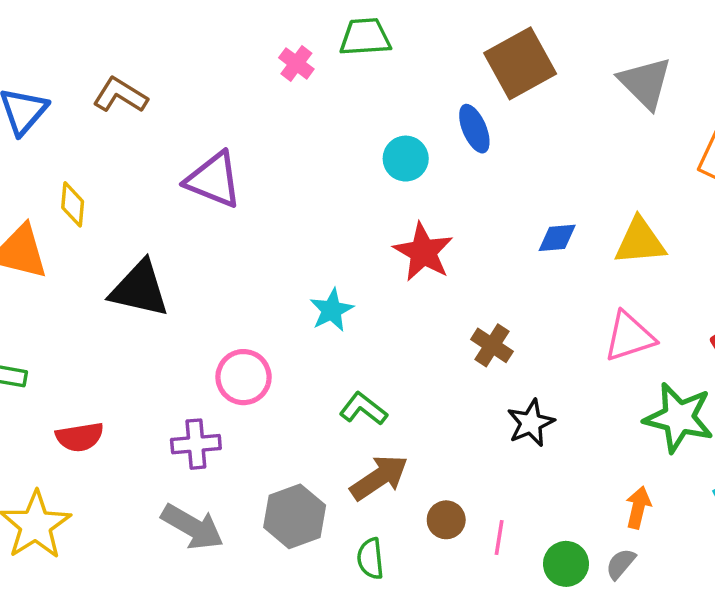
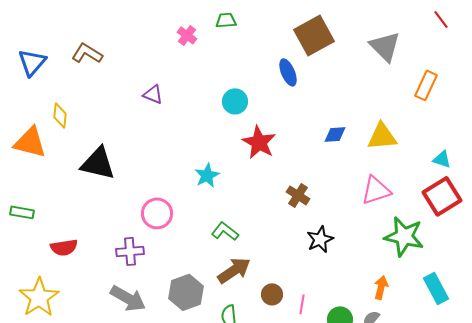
green trapezoid: (365, 37) -> (226, 20), size x0.7
cyan circle: (406, 159) -> (235, 101), moved
purple triangle: (214, 180) -> (153, 94), moved, size x0.6

